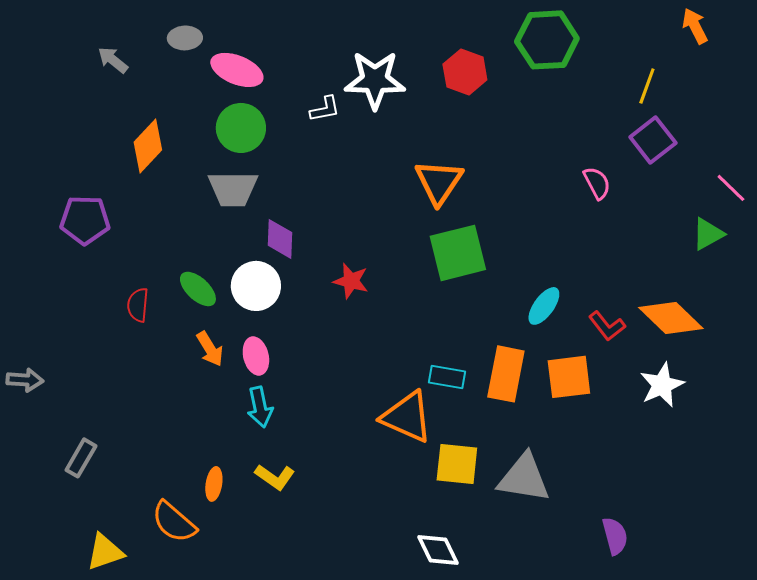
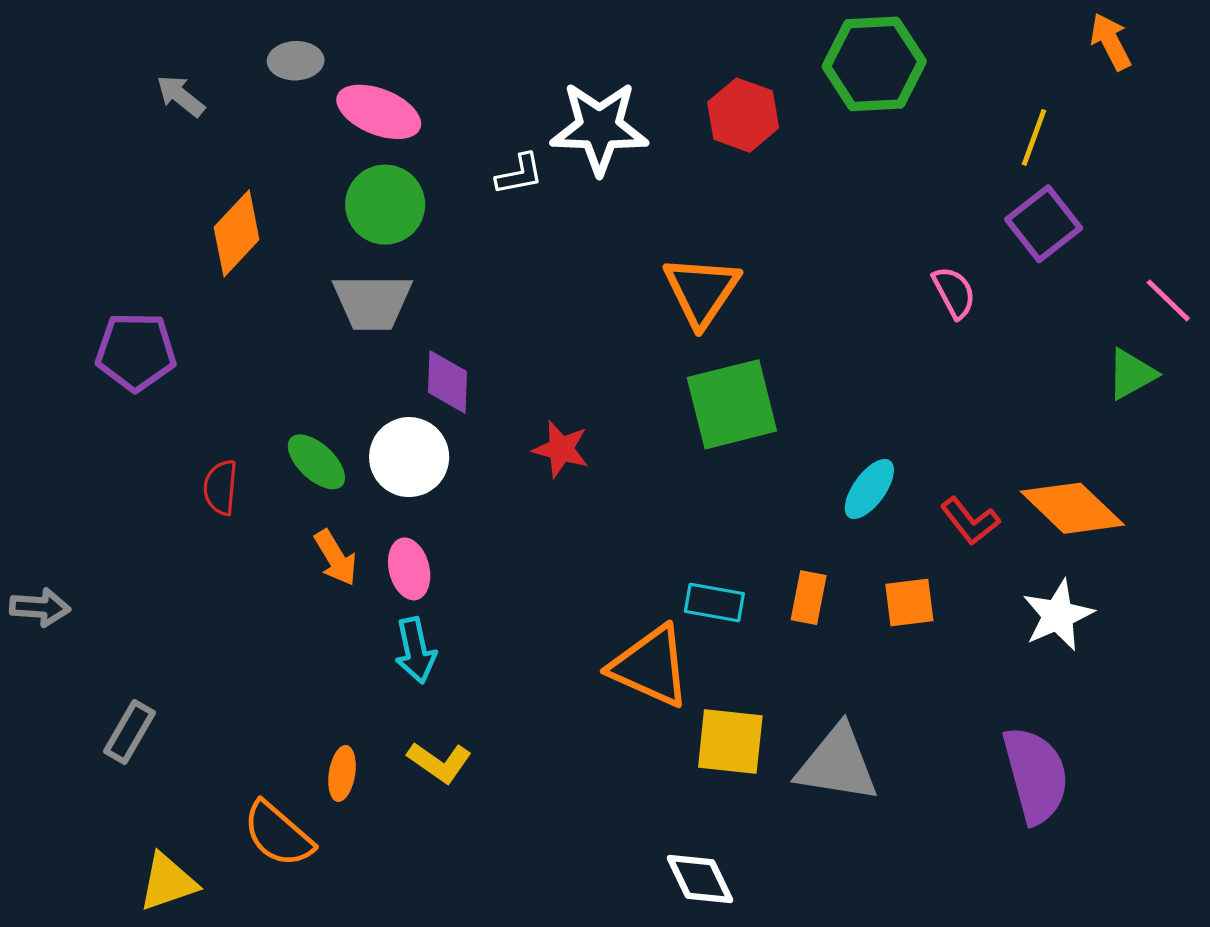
orange rectangle: (506, 374) -> (809, 598), size x0.6
orange square: (569, 377) -> (909, 602), size x0.7
purple semicircle: (615, 536) -> (1036, 775), moved, size x1.6

